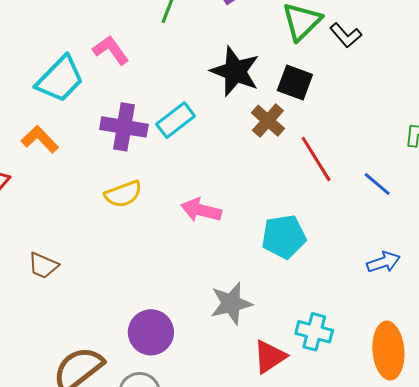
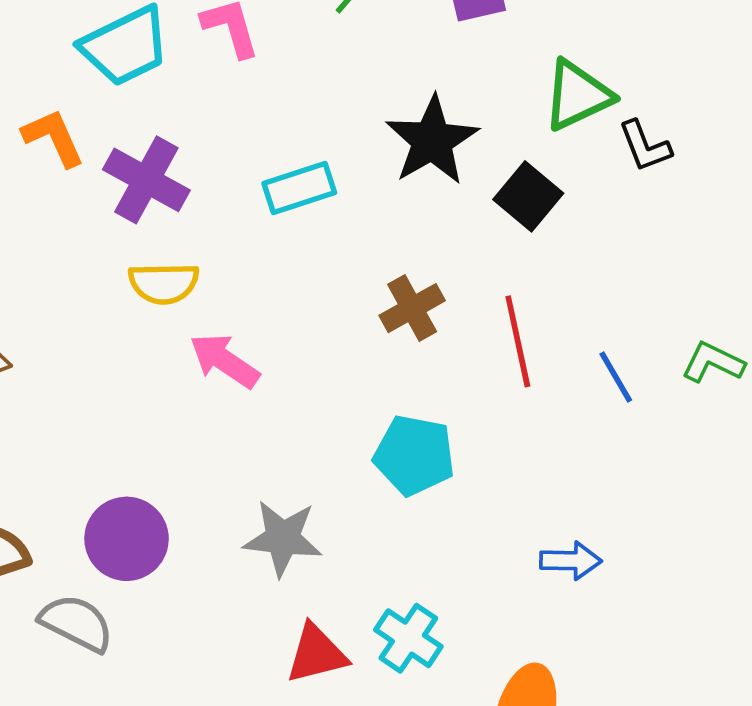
brown cross: (268, 121) -> (412, 308), moved
purple cross: (124, 127) -> (146, 180), moved
blue line: (377, 184) -> (616, 377), moved
pink arrow: (201, 210) -> (224, 361), moved

